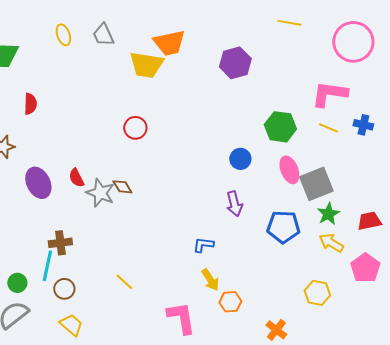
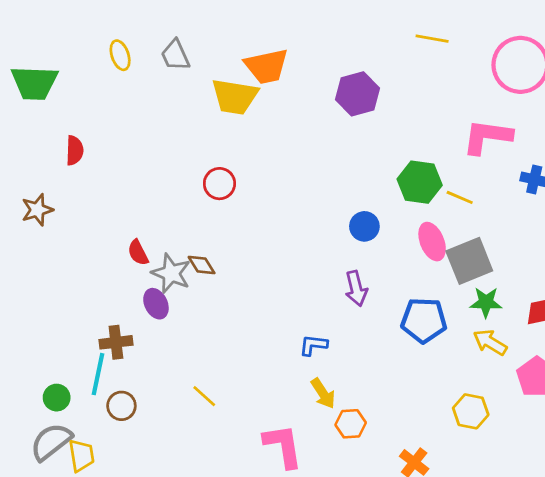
yellow line: (328, 128) -> (460, 197), moved
purple ellipse: (38, 183) -> (156, 304), moved, size x0.7
green star: (328, 214) -> (486, 302), turned 30
yellow trapezoid: (71, 325) -> (81, 456), moved, turned 40

